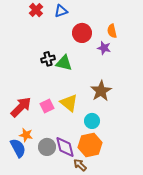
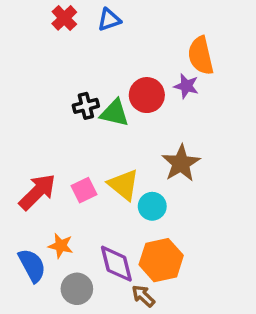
orange semicircle: (112, 31) -> (201, 56), size x1.5
red circle: (82, 33) -> (147, 95), moved
cyan circle: (92, 121) -> (152, 206), moved
orange star: (26, 135) -> (61, 246), moved
gray circle: (47, 147) -> (77, 289), moved

